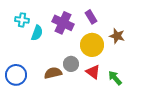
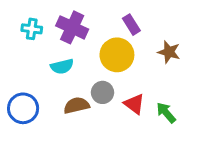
purple cross: (63, 23) -> (72, 27), moved
cyan semicircle: (37, 33) -> (62, 66), moved, turned 56
yellow circle: (92, 45) -> (117, 55), moved

